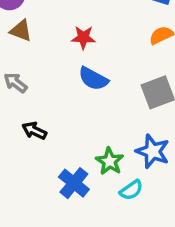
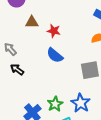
brown triangle: (21, 31) -> (32, 22), moved, turned -32
black arrow: (34, 131) -> (17, 69), moved

